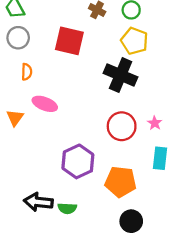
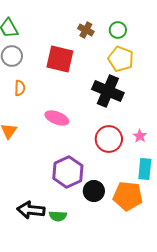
pink ellipse: (45, 104) -> (57, 118), moved
orange pentagon: (121, 182) -> (128, 196), moved
black circle: (131, 221) -> (94, 191), moved

